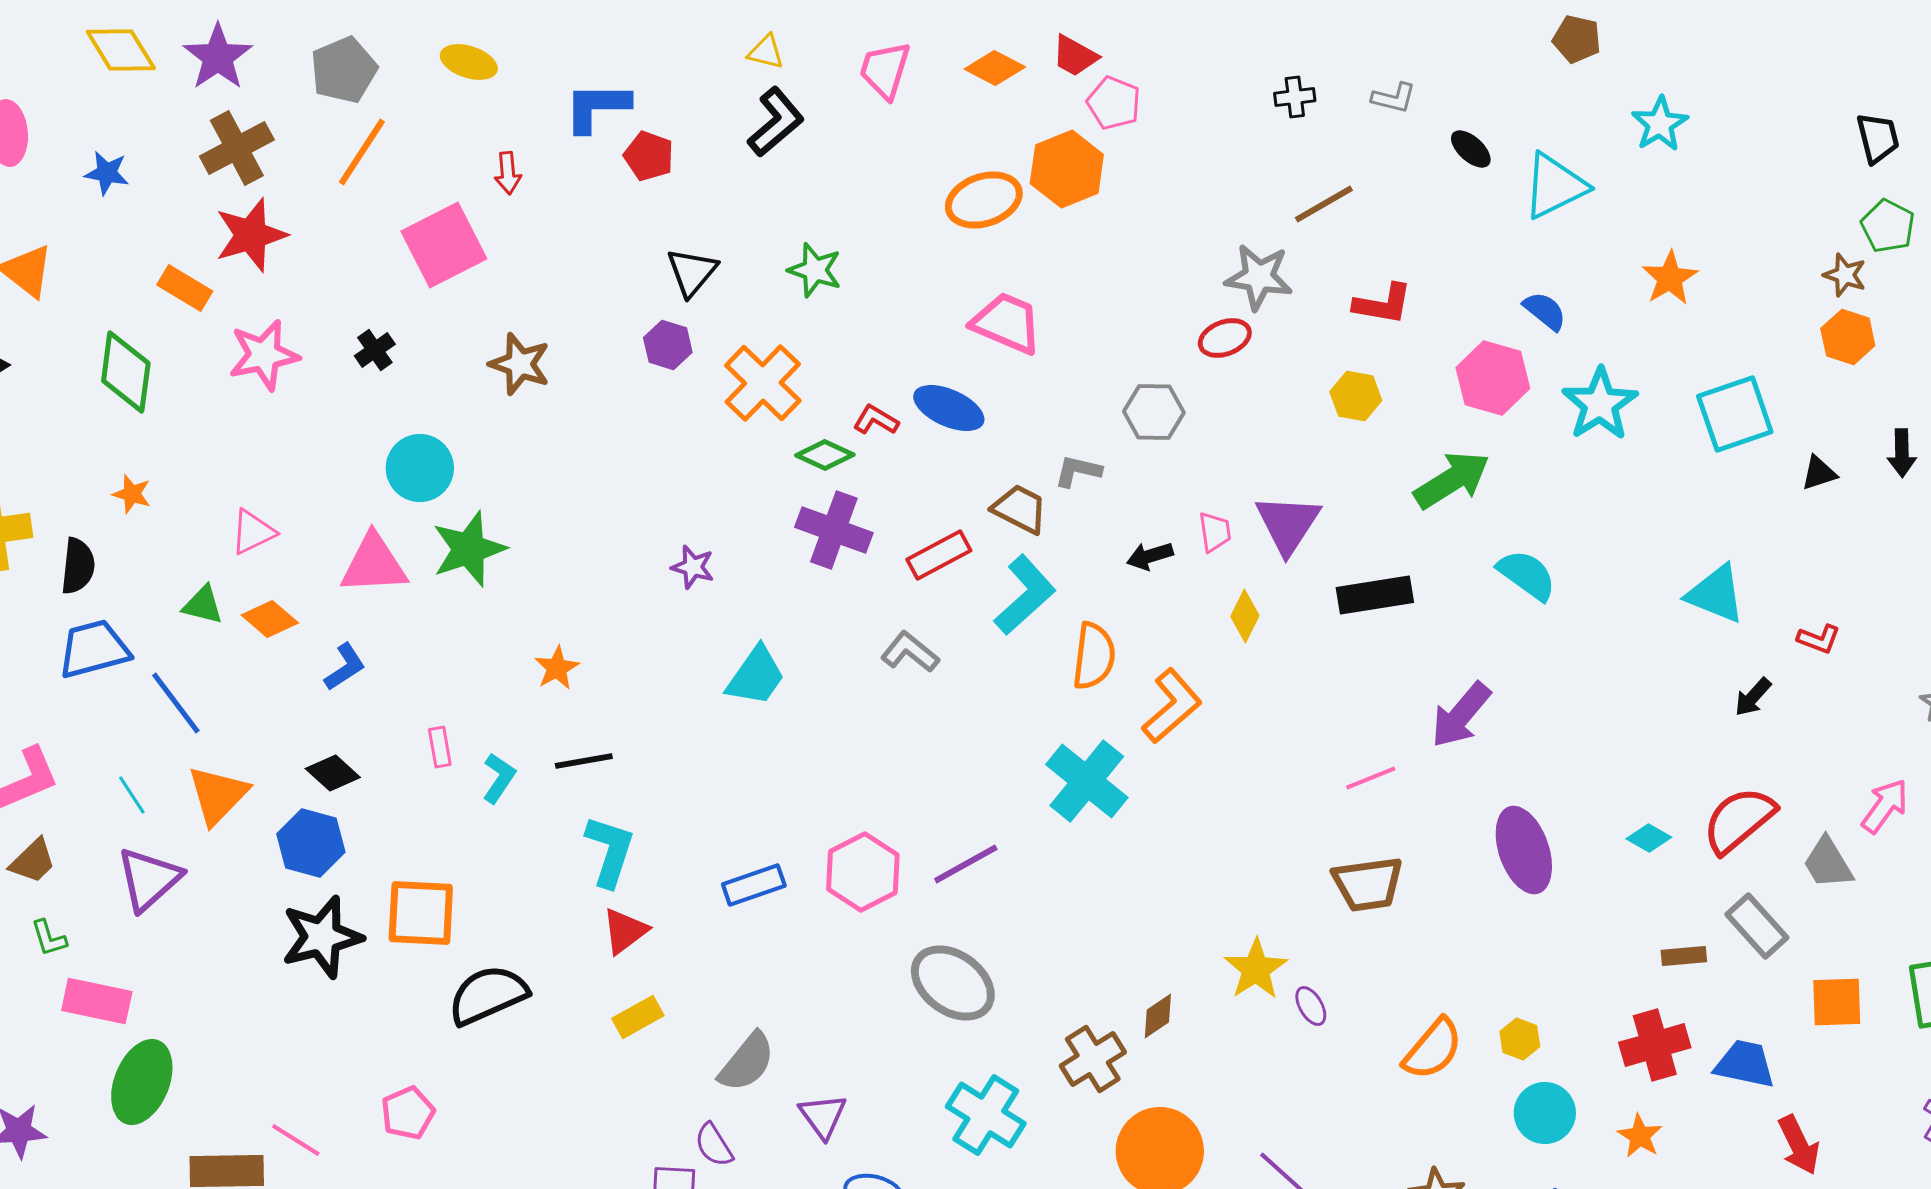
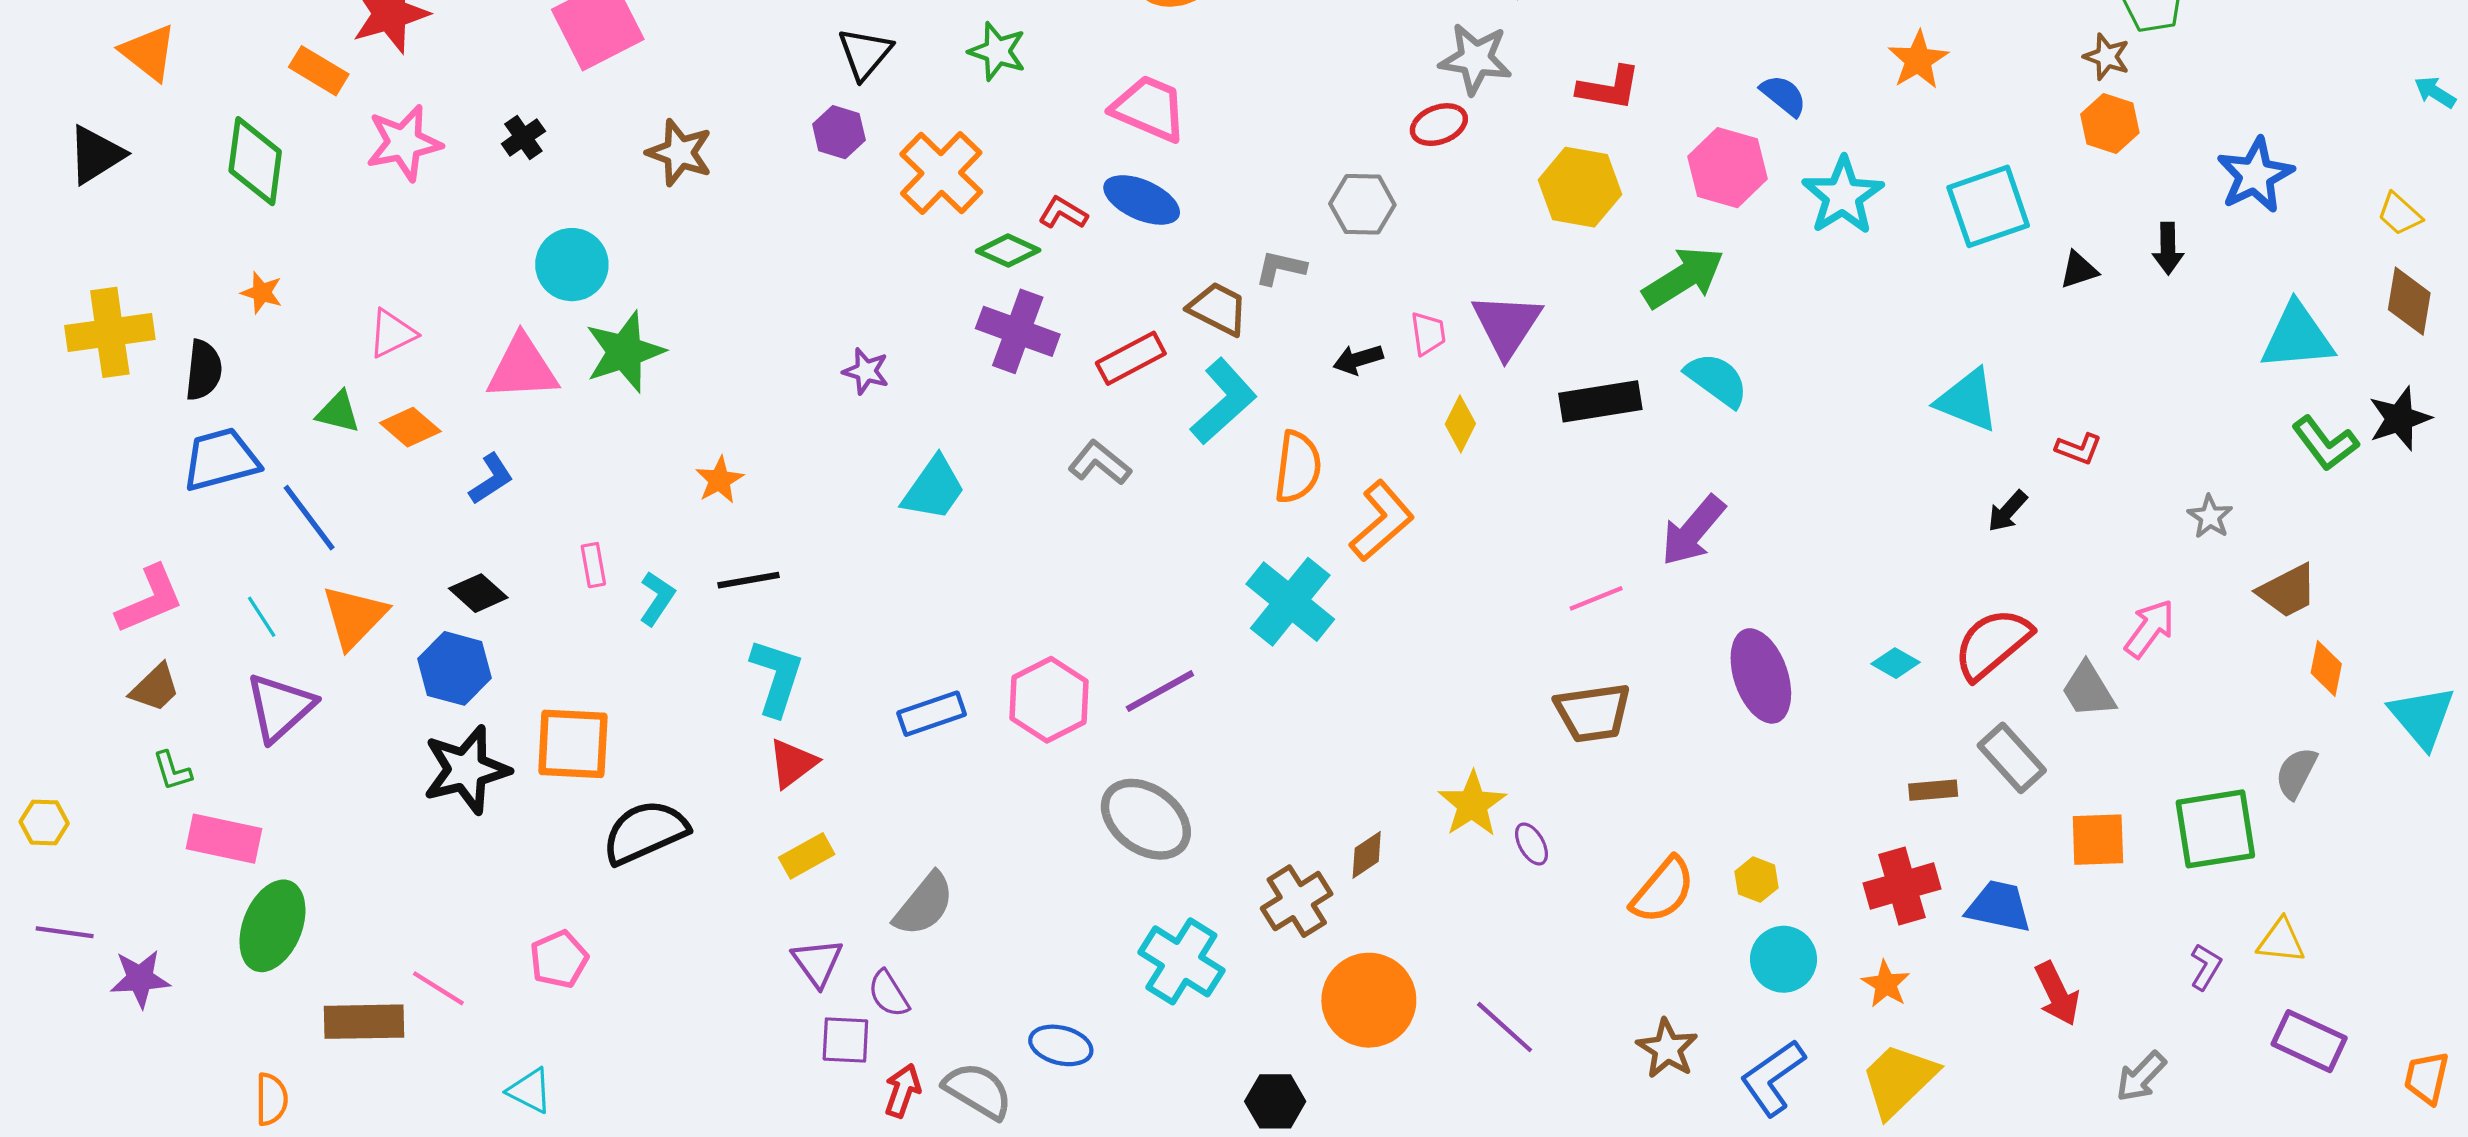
pink trapezoid: (1007, 323) -> (1149, 108), moved
yellow hexagon: (1356, 396) -> (1580, 187), size x1.5
cyan semicircle: (1527, 575) -> (1717, 380), moved
purple triangle: (823, 1116) -> (817, 962), moved

